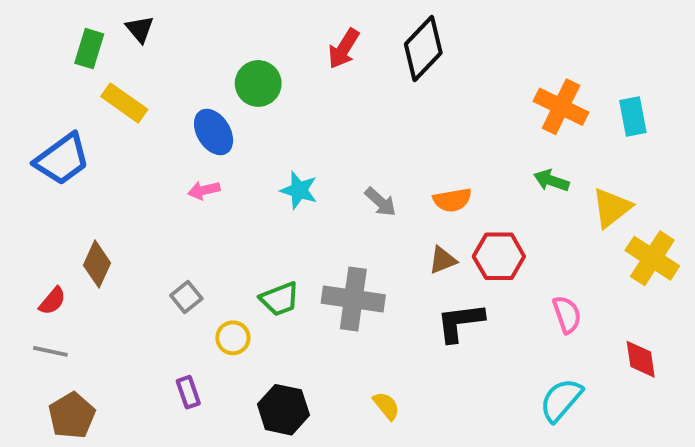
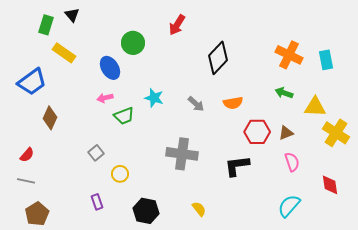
black diamond: (423, 49) -> (218, 58), moved
yellow triangle: (612, 208) -> (315, 107), turned 40
brown triangle: (443, 260) -> (286, 133), moved
brown diamond: (97, 264) -> (50, 118), moved
green trapezoid: (280, 299) -> (124, 116), moved

